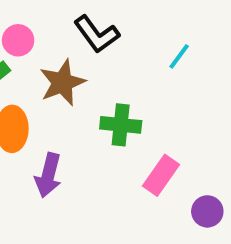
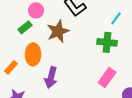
green cross: (121, 125) -> (107, 42), moved

